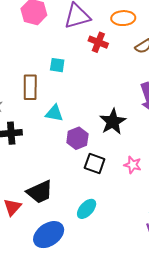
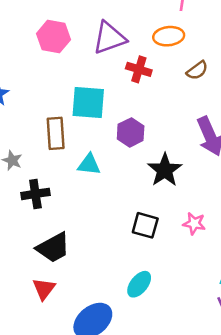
cyan square: (57, 65) -> (88, 102), size x1.8
purple hexagon: (77, 138) -> (131, 132), moved
black trapezoid: (40, 192) -> (53, 248), moved

